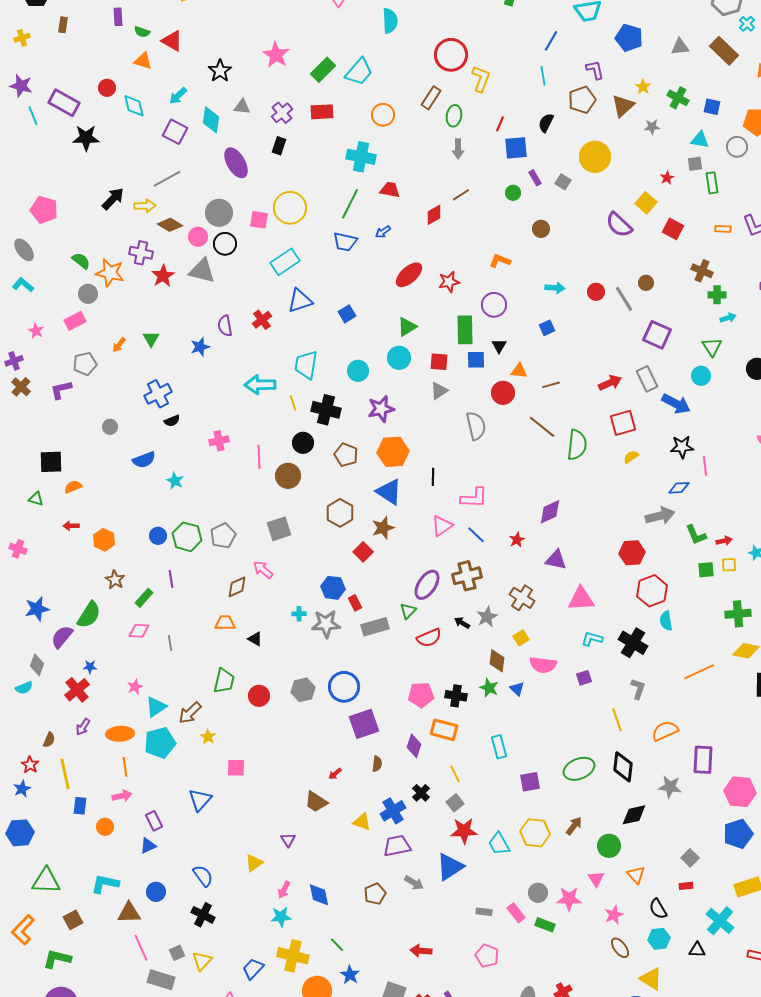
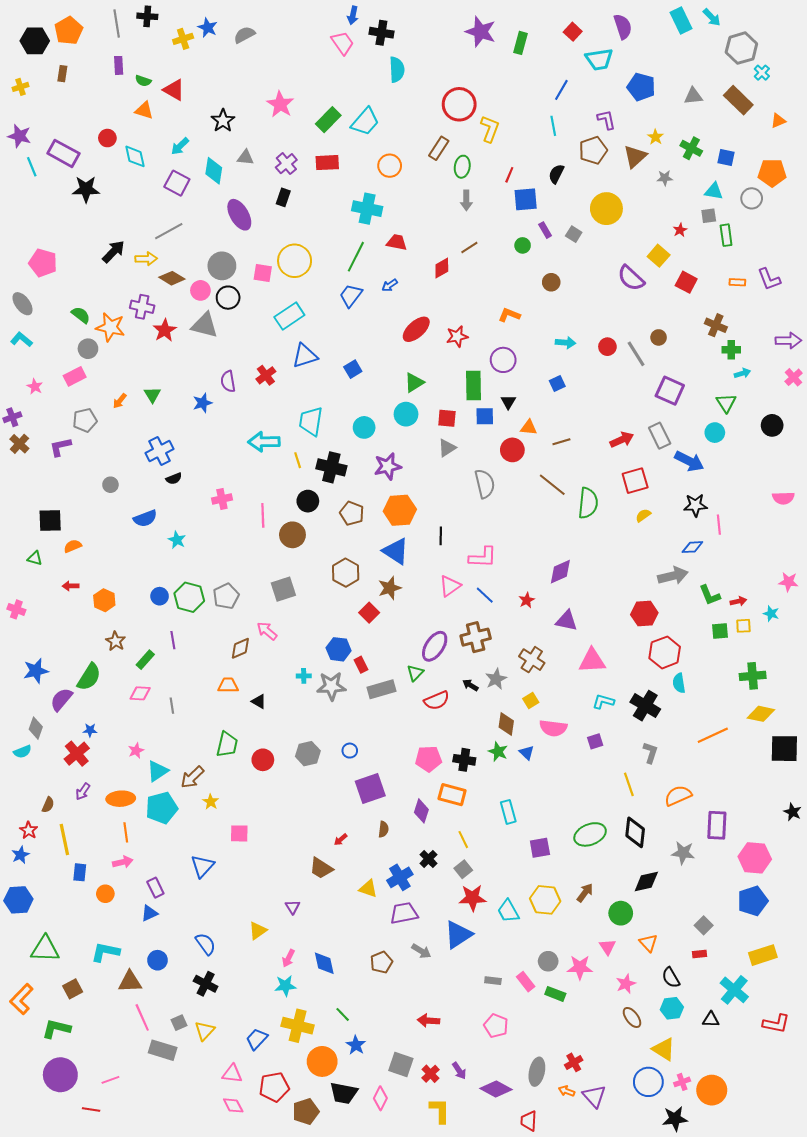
blue trapezoid: (345, 242) -> (351, 296), turned 115
blue circle: (344, 687) -> (350, 751), size x0.5

